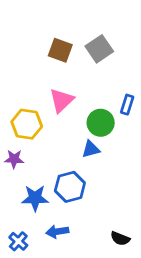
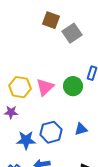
brown square: (60, 50) -> (51, 20), moved
pink triangle: (62, 100) -> (45, 87), moved
blue triangle: (91, 149) -> (81, 129), moved

